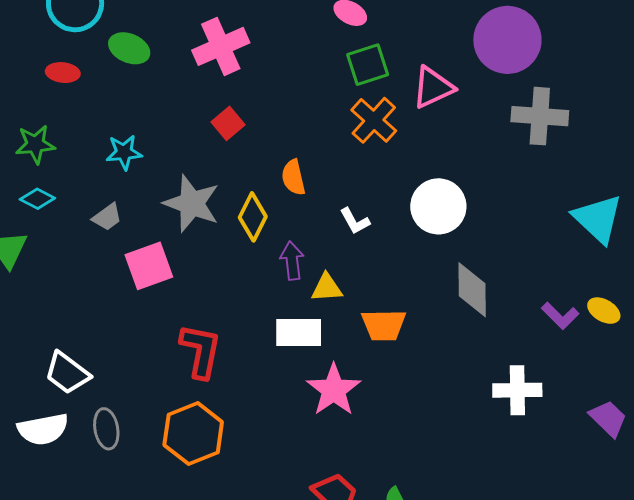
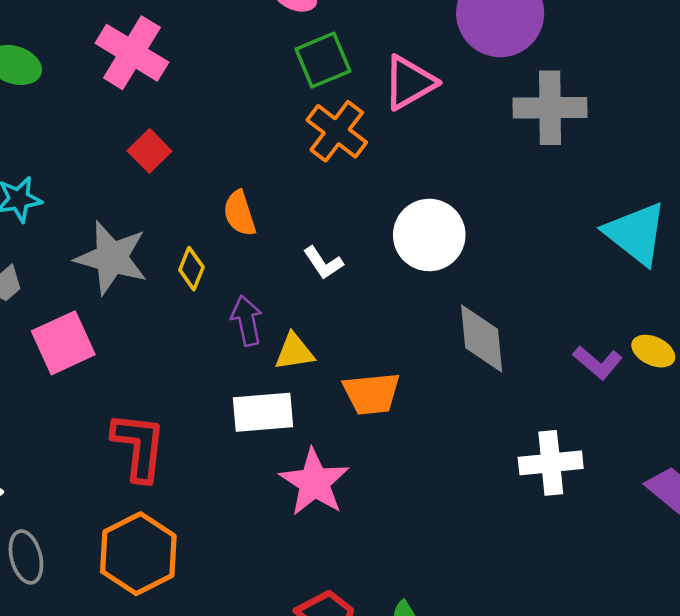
pink cross: (221, 46) -> (132, 53), turned -30
yellow diamond: (253, 217) -> (191, 269), size x0.7

